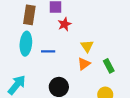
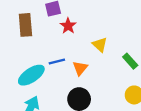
cyan ellipse: (26, 44) -> (31, 75), moved, turned 65
orange triangle: (84, 64) -> (80, 68), moved

